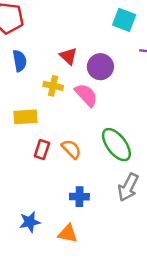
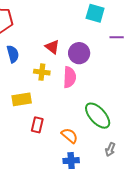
pink semicircle: (86, 95) -> (70, 77), turned 50
orange semicircle: (71, 149) -> (70, 136), moved
gray arrow: (128, 187) -> (110, 149), size x0.6

